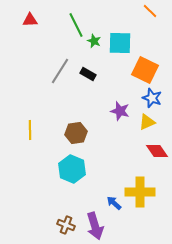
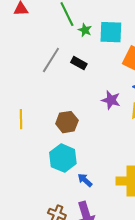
blue arrow: (114, 203) -> (85, 180), moved

